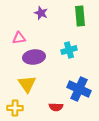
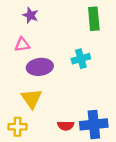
purple star: (41, 13) -> (30, 15), moved
blue cross: (79, 89) -> (94, 124), moved, turned -30

